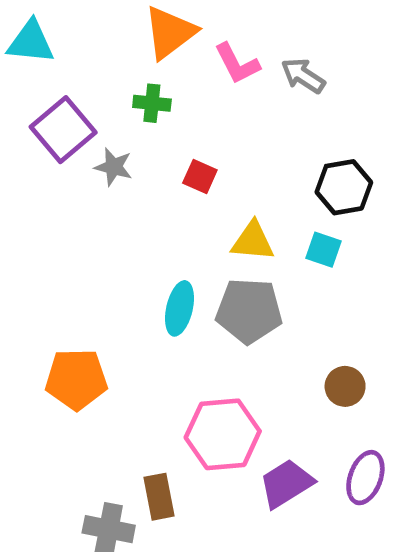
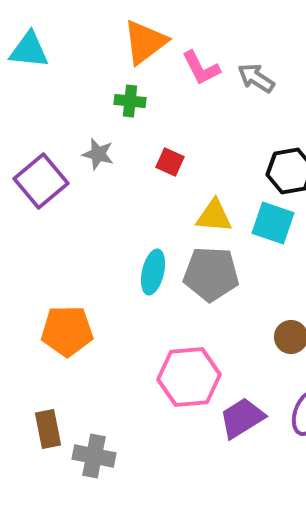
purple square: (63, 130) -> (41, 181), moved
cyan square: (323, 250) -> (273, 223), size x1.4
brown rectangle: (159, 497) -> (48, 429), moved

